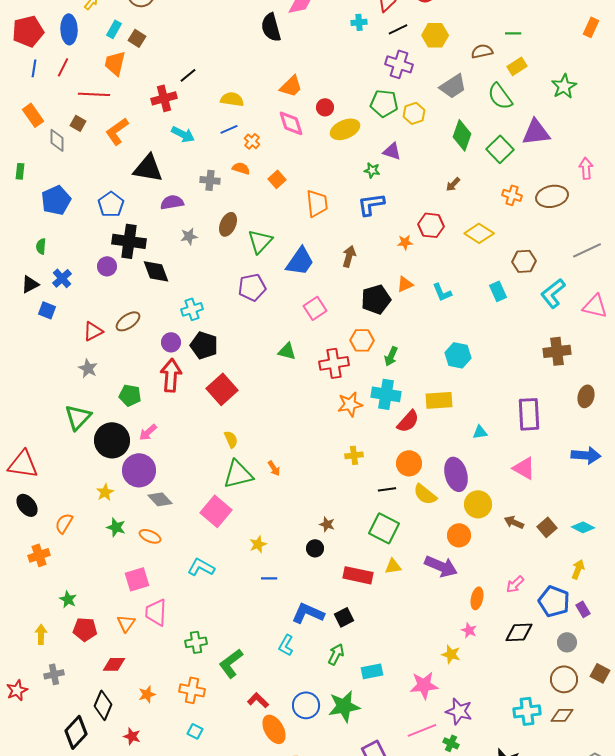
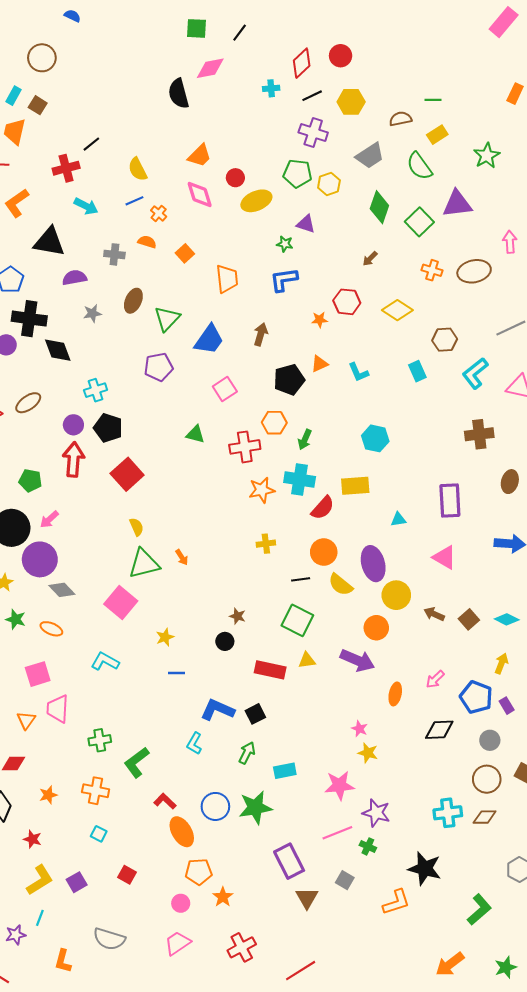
yellow semicircle: (232, 99) -> (138, 169), turned -125
pink star: (469, 630) -> (359, 729), moved

